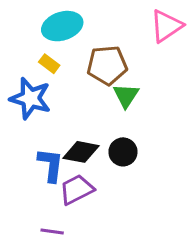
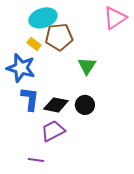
brown pentagon: (107, 65) -> (59, 37), moved
blue L-shape: (51, 165) -> (30, 99), moved

